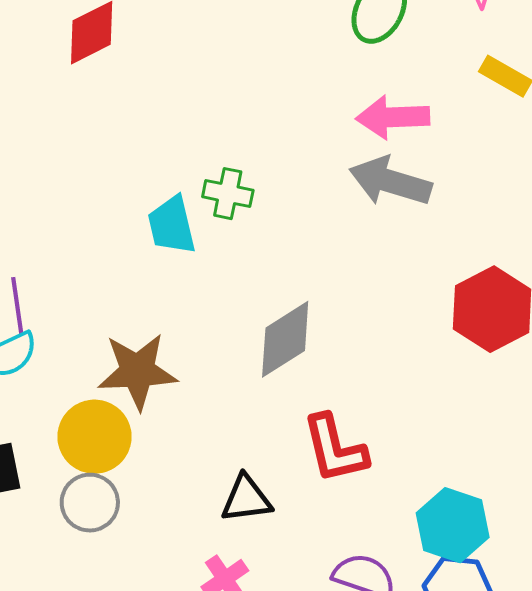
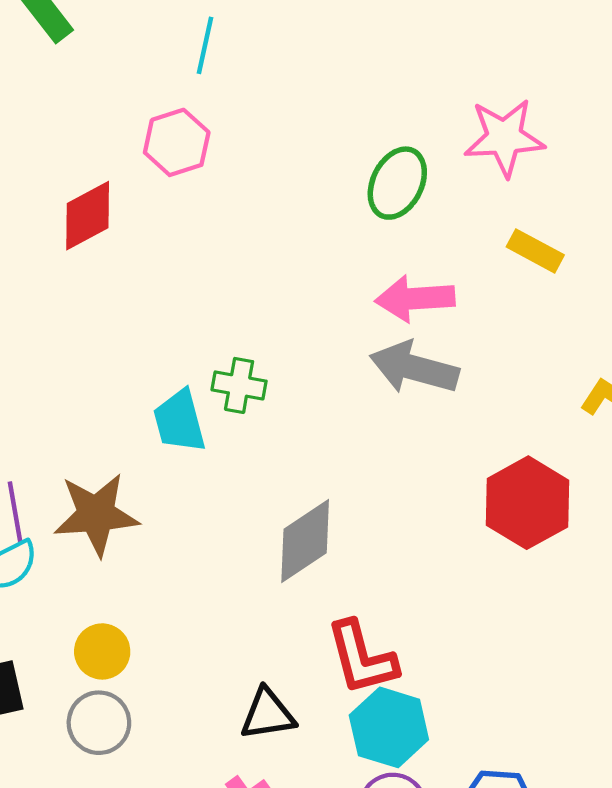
brown star: (137, 371) -> (96, 514), moved
yellow circle: (95, 437) -> (102, 651), size x0.7
cyan hexagon: (453, 525) -> (389, 727), moved

